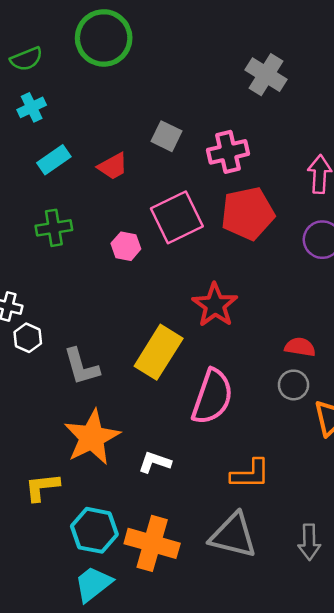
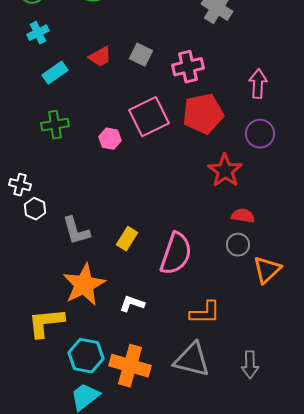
red trapezoid: (113, 166) -> (100, 57), moved
red star: (215, 305) -> (225, 171), moved
yellow rectangle: (159, 352) -> (127, 239), moved, size x0.6
yellow L-shape: (42, 487) -> (46, 323), size x1.4

